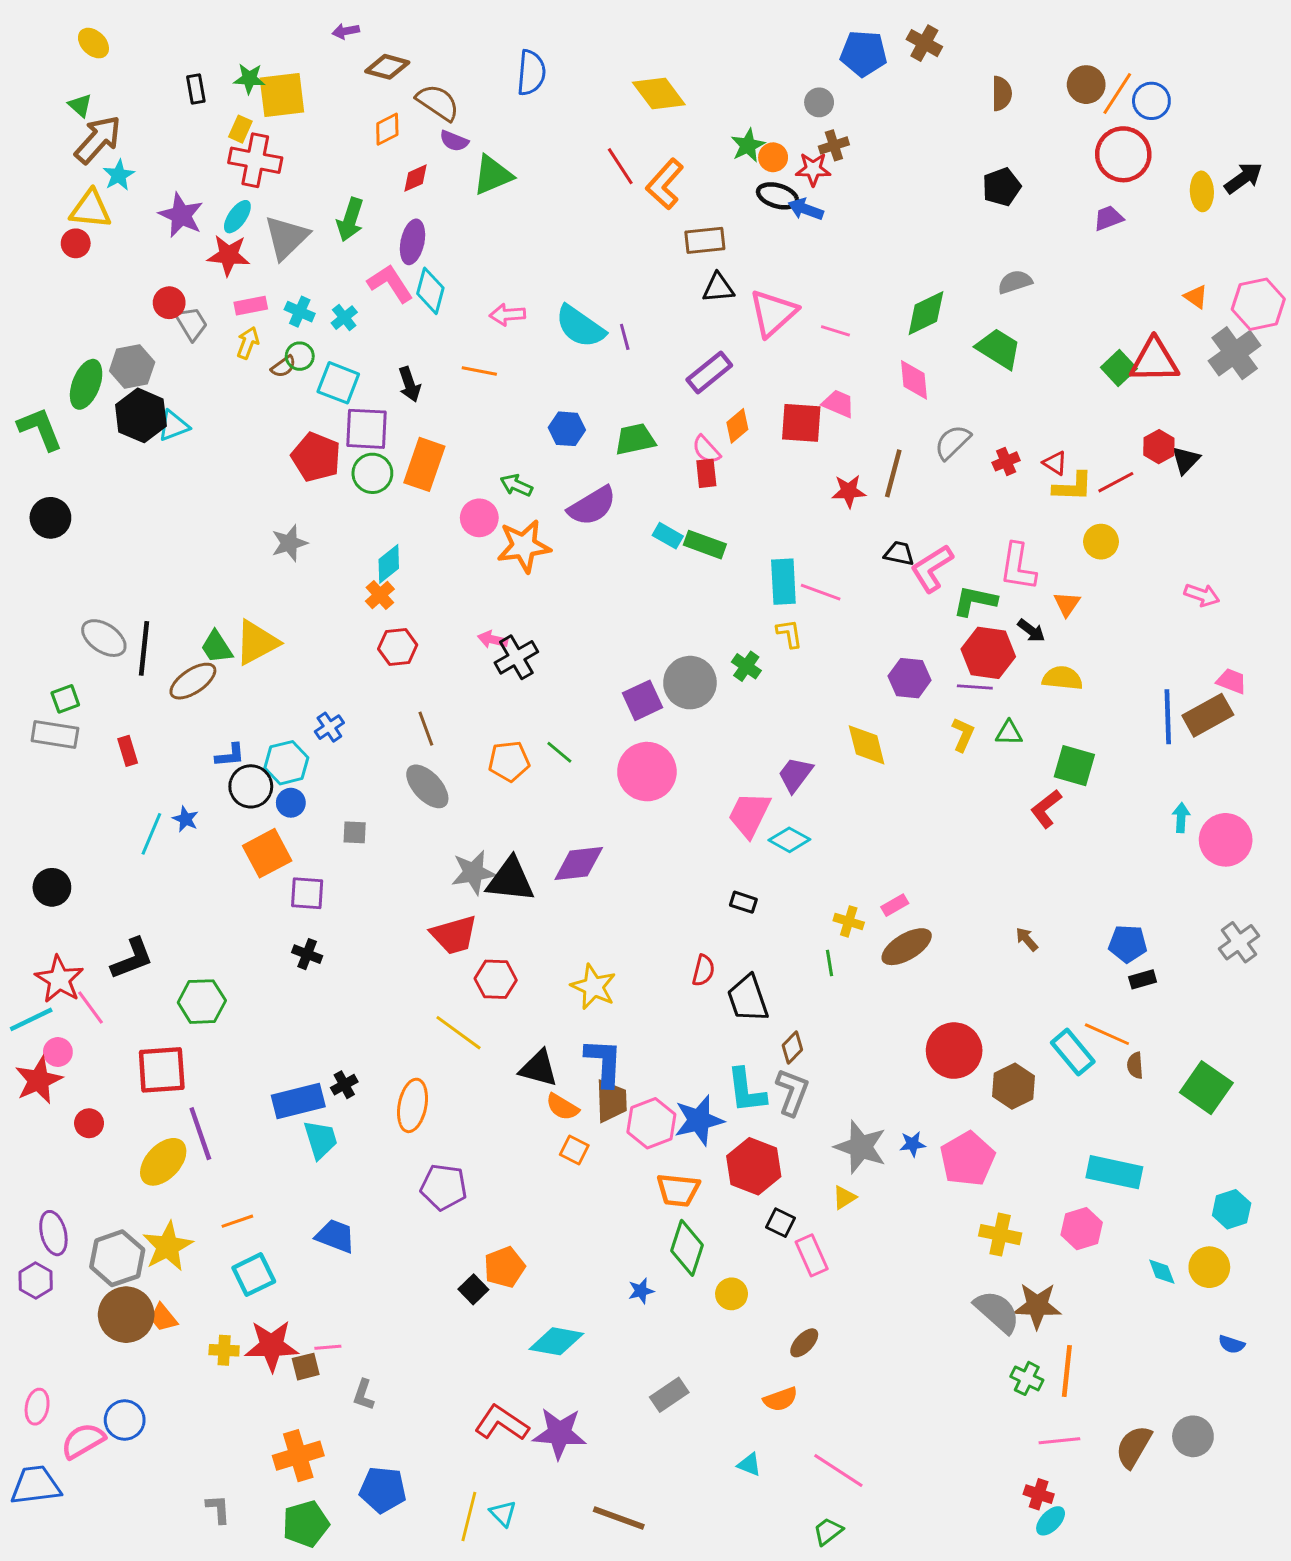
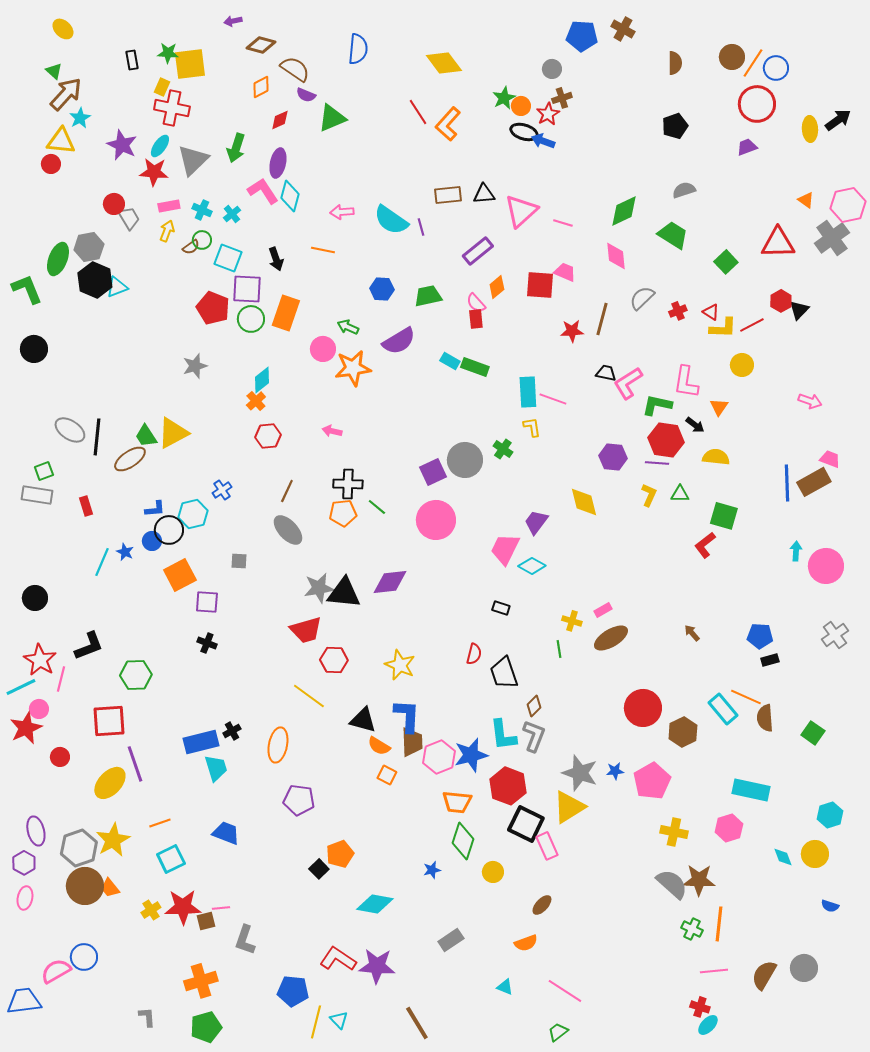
red star: (813, 169) -> (548, 114), turned -30
brown rectangle: (705, 240) -> (448, 195), moved
green square: (1119, 368) -> (726, 262), moved
black cross: (516, 657) -> (348, 484), moved, turned 32
brown line: (426, 729) -> (287, 491), turned 45
blue circle: (291, 803) -> (152, 541), moved
pink line: (91, 1008) -> (61, 679), turned 50
brown semicircle: (1135, 1065) -> (765, 718), size x1.5
green square: (1206, 1088) -> (813, 733), size x0.7
yellow triangle: (844, 1197) -> (569, 807), size x2.0
black square: (780, 1223) -> (526, 824), size x1.8
yellow cross: (224, 1350) -> (151, 910), turned -36
gray L-shape: (364, 1395) -> (245, 940), size x1.4
pink ellipse: (37, 1407) -> (25, 898), moved
blue pentagon: (383, 1490) -> (293, 991), moved
brown line: (619, 1518) -> (417, 1023), turned 39

